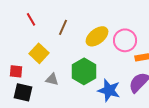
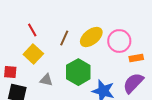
red line: (31, 19) -> (32, 30), moved
brown line: (63, 27) -> (64, 38), moved

